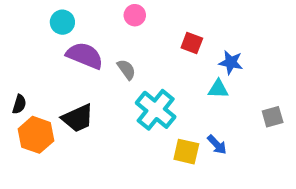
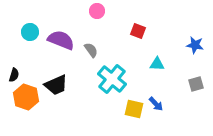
cyan circle: (62, 22) -> (30, 32), moved
blue star: (231, 62) -> (195, 45), moved

